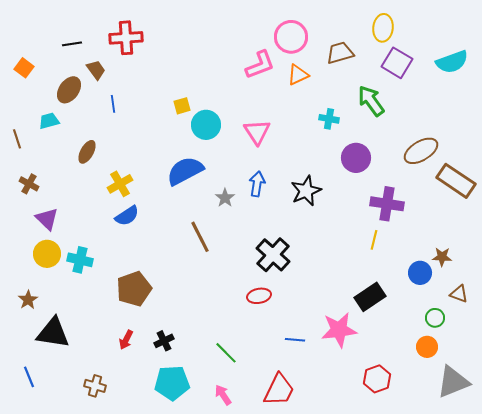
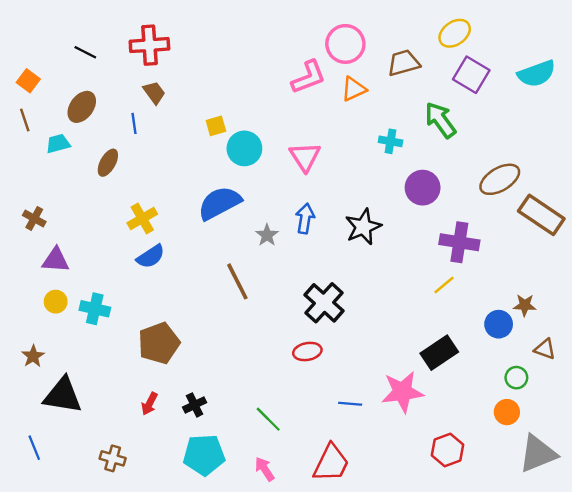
yellow ellipse: (383, 28) -> (455, 33), turned 48
black line: (72, 44) -> (85, 52), turned 36
brown trapezoid: (96, 70) -> (154, 93), moved
brown line: (17, 139) -> (25, 120), moved
brown ellipse: (87, 152) -> (108, 163), moved
purple triangle: (47, 219) -> (56, 260), turned -40
yellow line: (374, 240) -> (444, 285), turned 36
yellow circle: (47, 254) -> (56, 302), size x0.7

